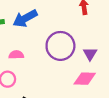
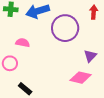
purple circle: (60, 46) -> (65, 28), moved

